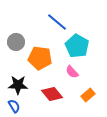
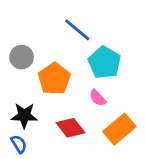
orange pentagon: (40, 58) -> (54, 79), turned 30
orange rectangle: (88, 95) -> (119, 129), size x1.6

